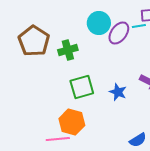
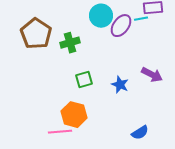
green square: (82, 87) -> (84, 80), size x0.7

